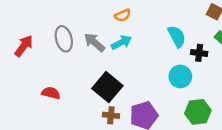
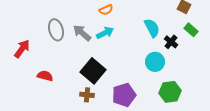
red arrow: (24, 46) -> (22, 49), moved
black cross: (199, 53) -> (171, 42), turned 32
brown cross: (111, 115) -> (87, 95), moved

